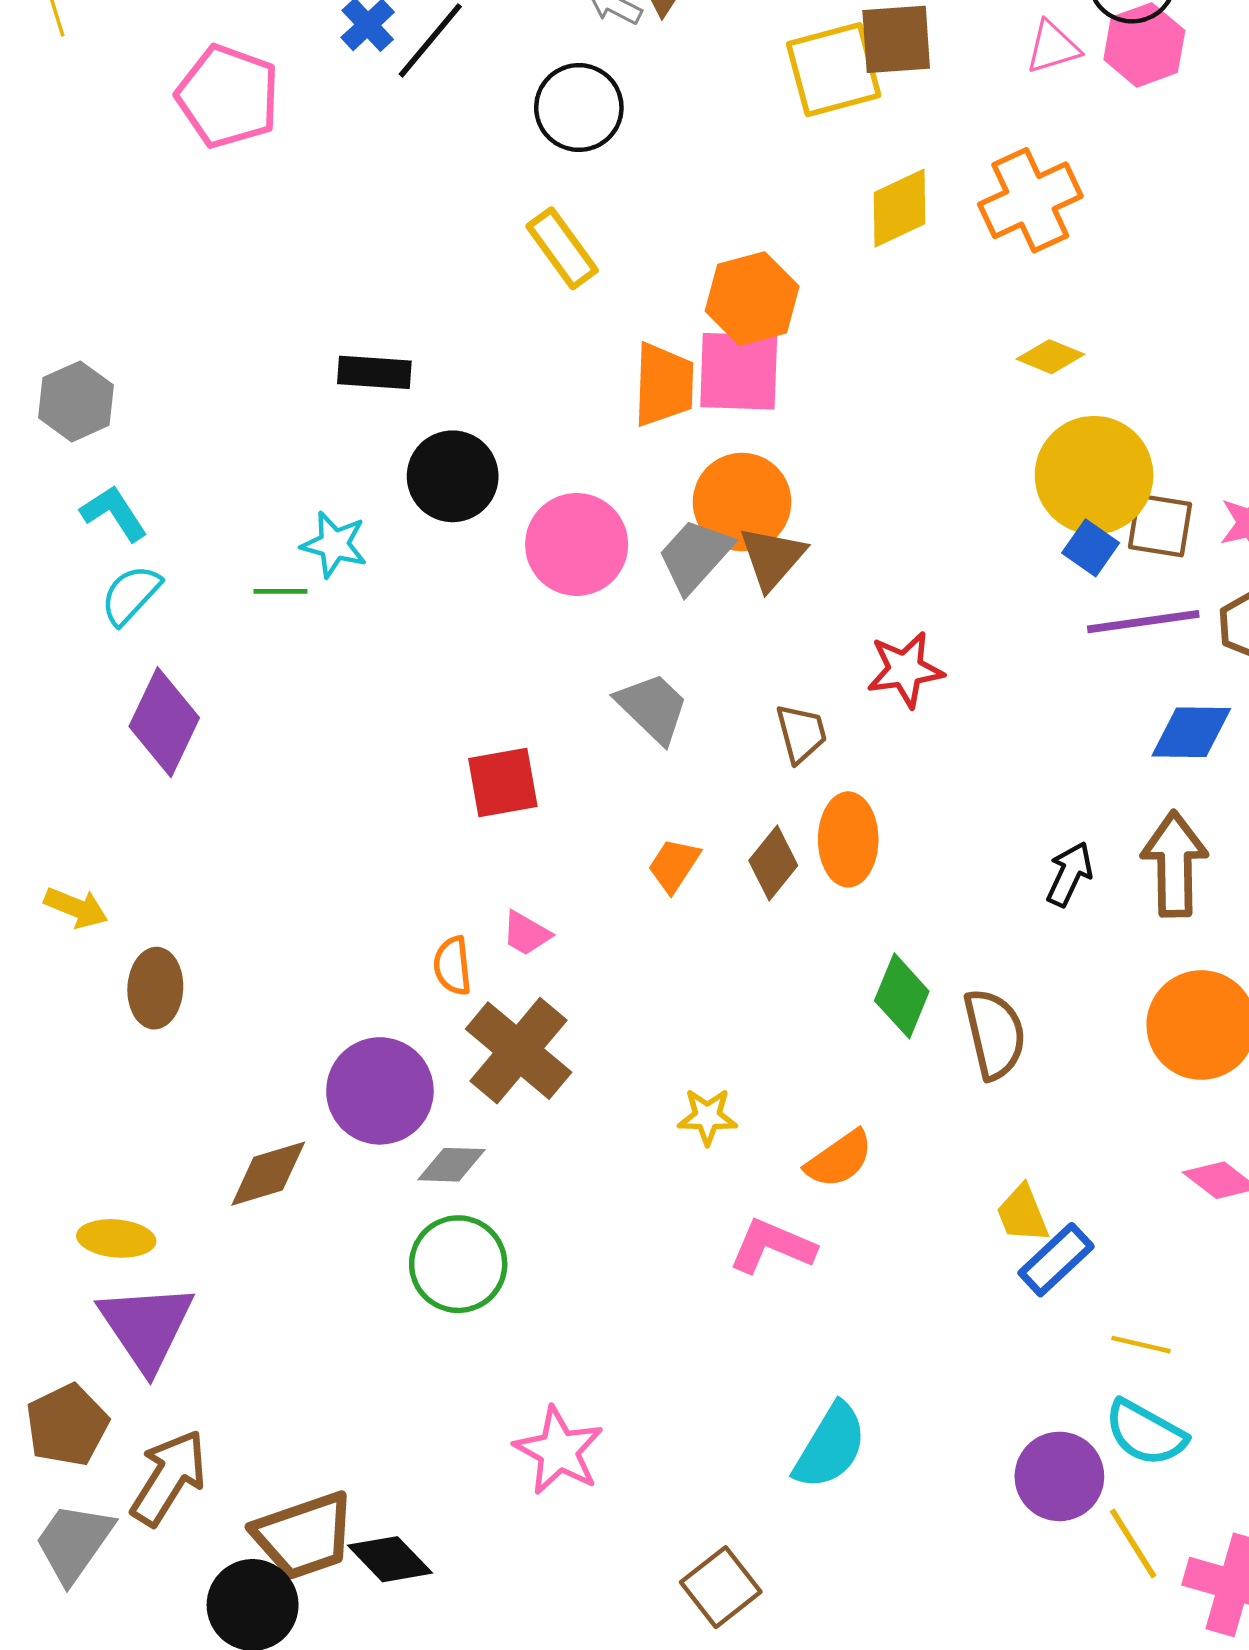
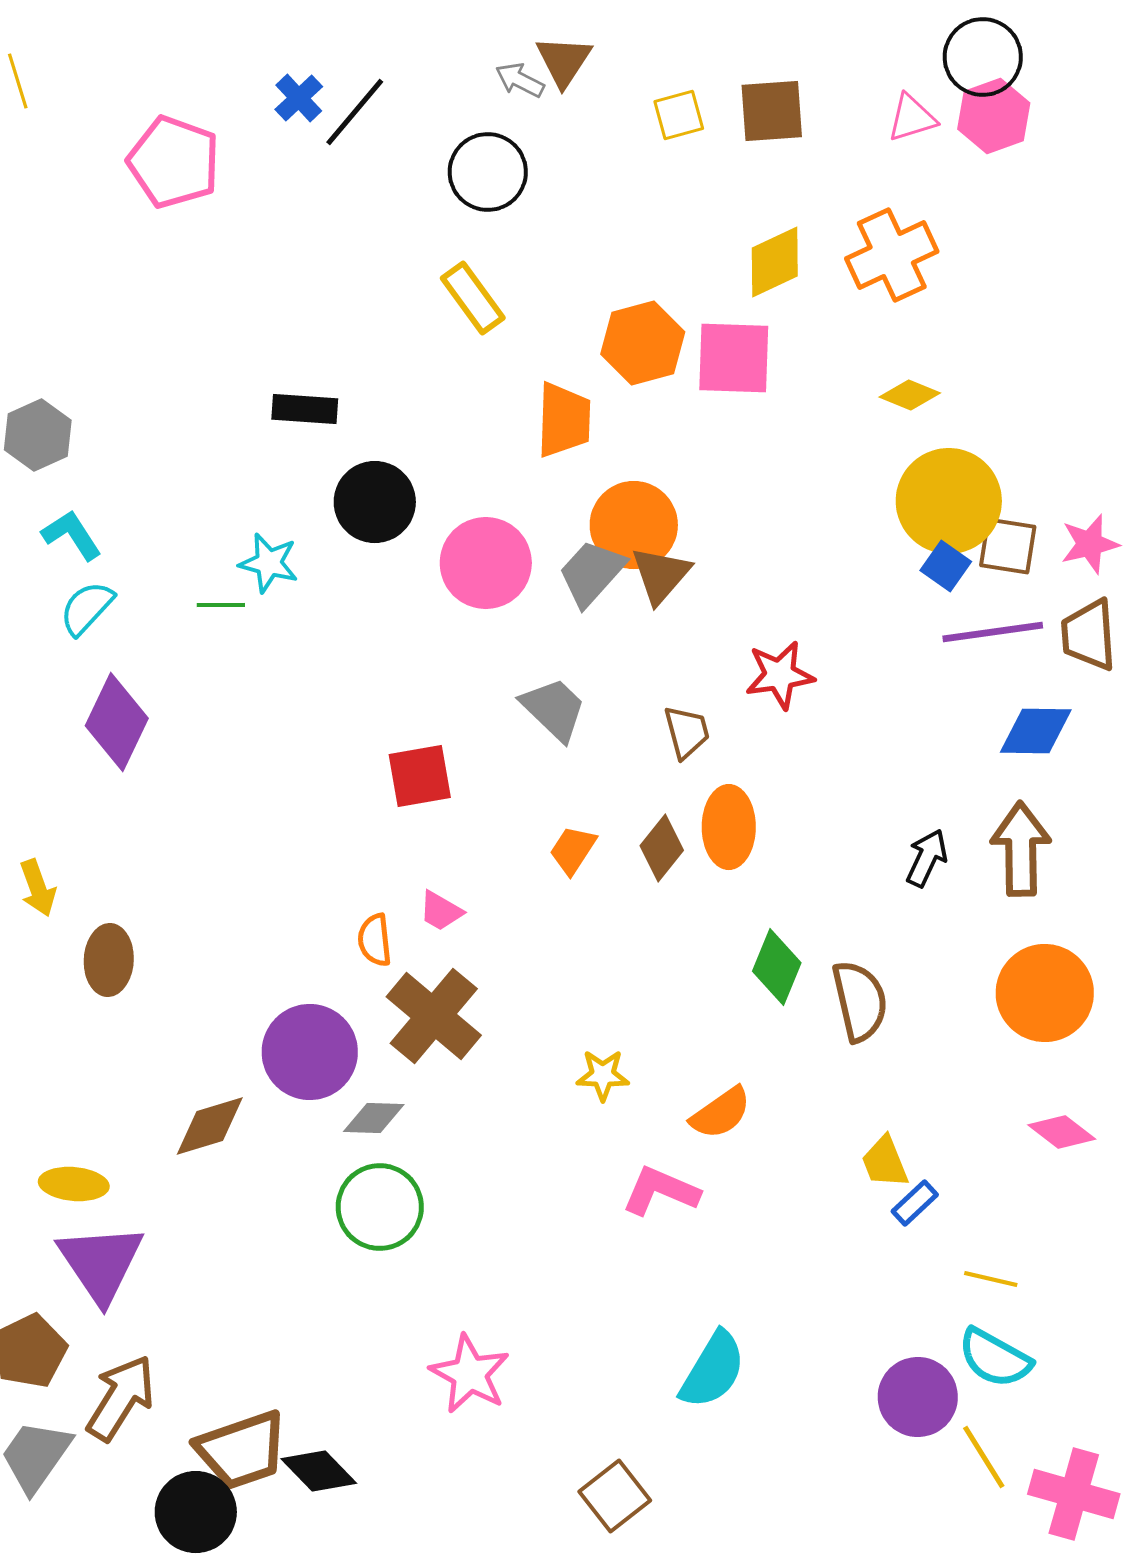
yellow square: (834, 70) -> (679, 115), moved, size x0.6
pink square: (739, 371) -> (734, 358), moved
yellow arrow: (76, 908) -> (38, 888), turned 48
blue rectangle: (1056, 1260) -> (915, 1203), size x0.7

